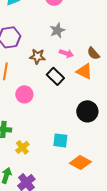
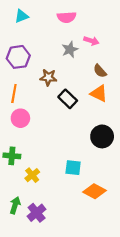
pink arrow: (66, 53) -> (91, 41), moved
brown semicircle: (93, 53) -> (100, 71), moved
pink circle: (24, 94) -> (20, 118), moved

